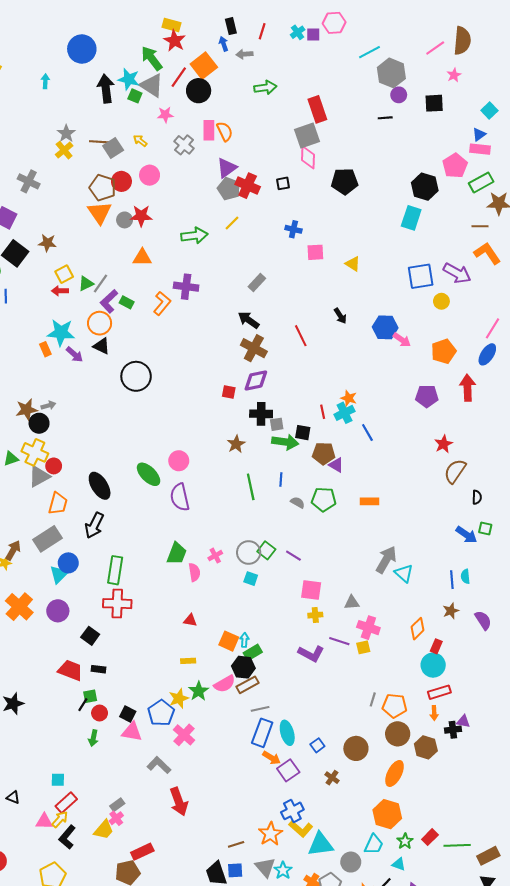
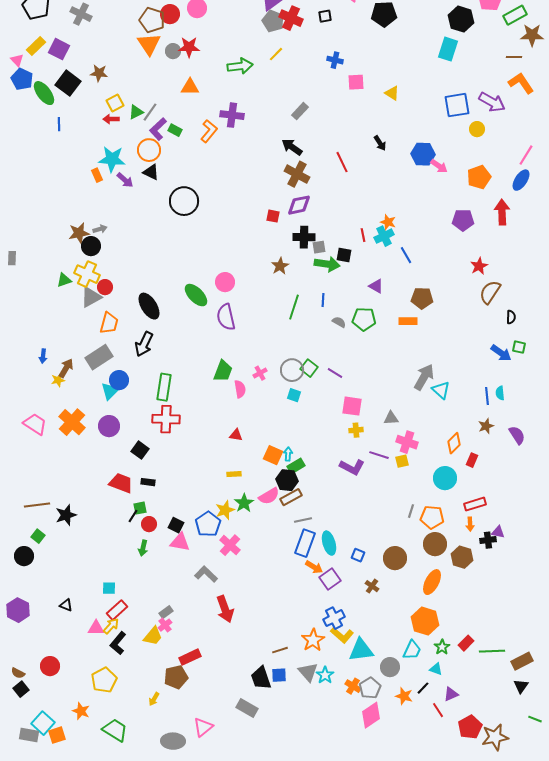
brown pentagon: (324, 453) -> (422, 298), moved
green line: (251, 487) -> (294, 307), turned 30
cyan circle: (433, 665) -> (445, 478), moved
blue square: (317, 745) -> (358, 555), turned -32

